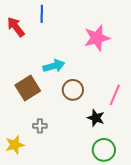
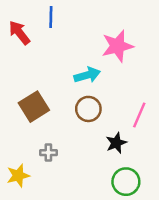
cyan arrow: (54, 66) -> (87, 75), moved
black star: (96, 118) -> (116, 143), turned 30

